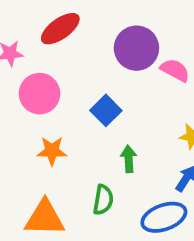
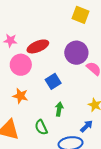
red ellipse: (60, 29) -> (38, 46), moved
green semicircle: (103, 200) -> (41, 127), turned 133

